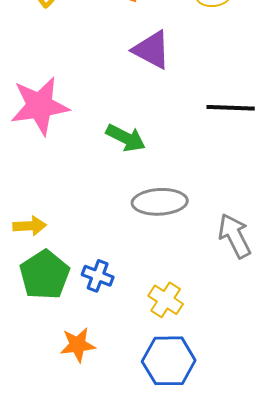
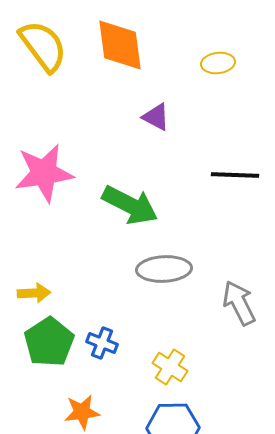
purple triangle: (152, 50) -> (156, 117), size x0.7
green arrow: (126, 138) -> (130, 205), size x1.4

